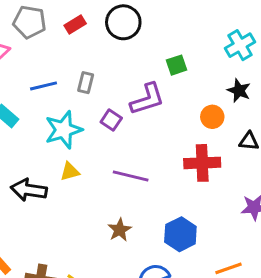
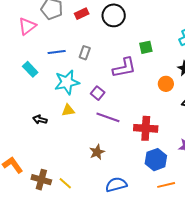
purple square: (111, 120) -> (98, 93), moved
red cross: (202, 163) -> (146, 128), moved
black arrow: (29, 190) -> (40, 120), size x0.6
blue hexagon: (180, 234) -> (156, 160), moved

